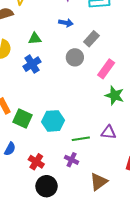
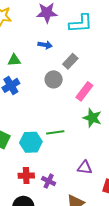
purple triangle: (109, 132) -> (85, 167), moved
green line: (81, 139) -> (55, 132), moved
red cross: (36, 162) -> (26, 176), moved, turned -35

